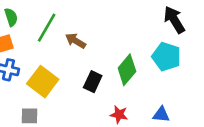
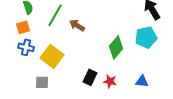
cyan pentagon: (166, 57) -> (146, 37), turned -30
black rectangle: (93, 82) -> (90, 77), moved

